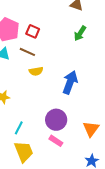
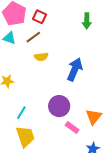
green arrow: (80, 33) -> (87, 21), turned -35
brown line: (27, 52) -> (33, 37), turned -63
pink rectangle: (56, 141) -> (72, 128), moved

